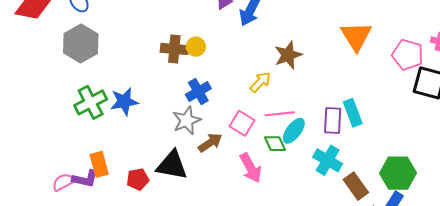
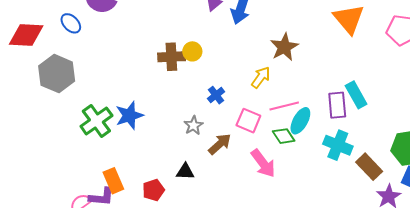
gray hexagon: (81, 43) -> (57, 74), moved
blue cross: (198, 92) -> (216, 95), moved, size x0.7
gray star: (187, 120) -> (193, 125), size x0.7
black triangle: (172, 165) -> (185, 172), size x0.6

